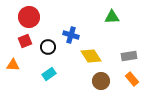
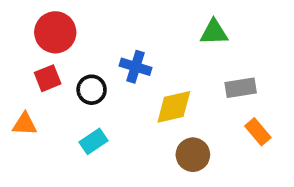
yellow diamond: (91, 56) -> (174, 107), turned -70
gray rectangle: (129, 56) -> (241, 88), moved
orange rectangle: (132, 79) -> (258, 132), moved

